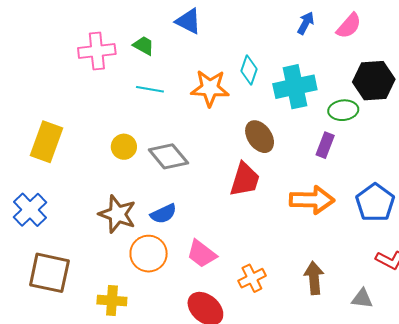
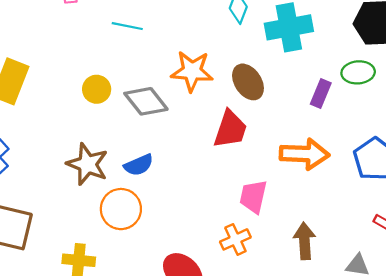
orange star: (210, 88) -> (192, 71), moved
green ellipse: (343, 110) -> (358, 72), moved
pink trapezoid: (202, 254) -> (253, 197), moved, turned 64

